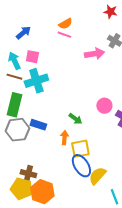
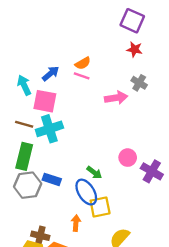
blue arrow: (23, 33) -> (51, 74), moved
pink square: (32, 57) -> (45, 101), size x1.5
cyan arrow: (14, 61) -> (24, 85), moved
orange arrow: (64, 138) -> (76, 223), moved
blue ellipse: (81, 166) -> (86, 192), moved

